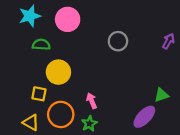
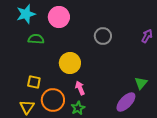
yellow circle: (58, 72) -> (70, 63), moved
green triangle: (162, 95) -> (141, 83), turned -32
yellow triangle: (31, 122) -> (27, 107), turned 35

